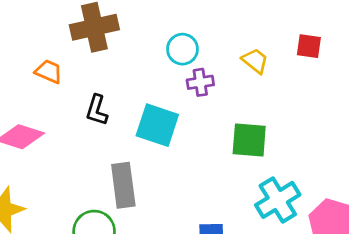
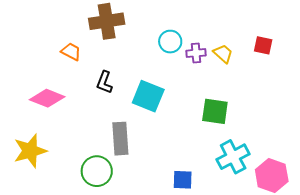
purple cross: (200, 82) -> (196, 53), moved

